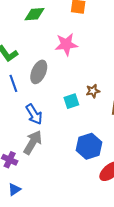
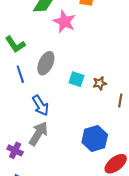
pink star: (66, 44) -> (64, 22), moved, turned 30
cyan square: (71, 101) -> (77, 79), moved, turned 35

